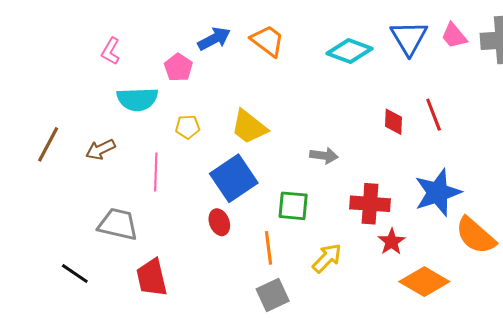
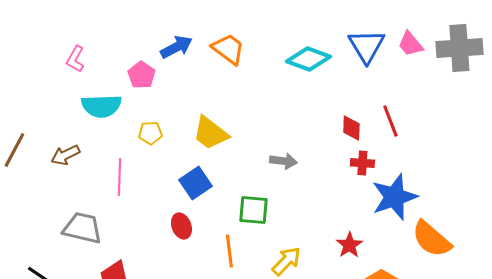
blue square: (234, 178) -> (195, 183), size x0.7
red cross: (370, 204) -> (362, 163), moved, size x0.6

